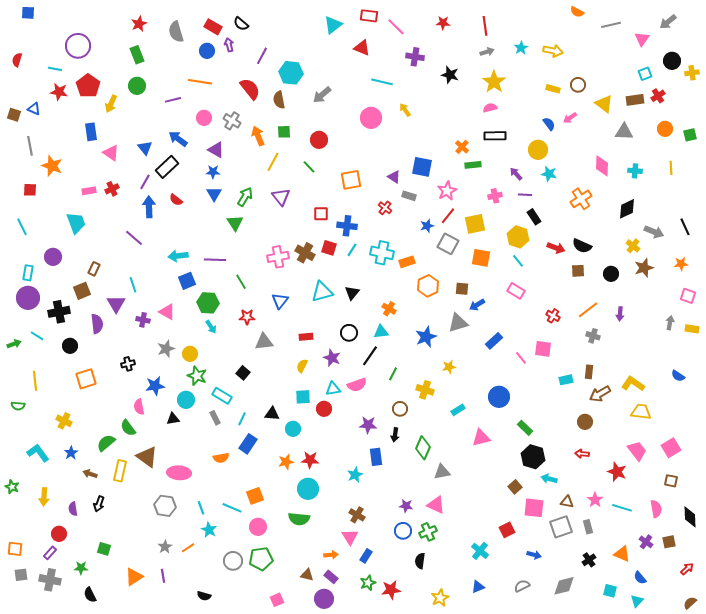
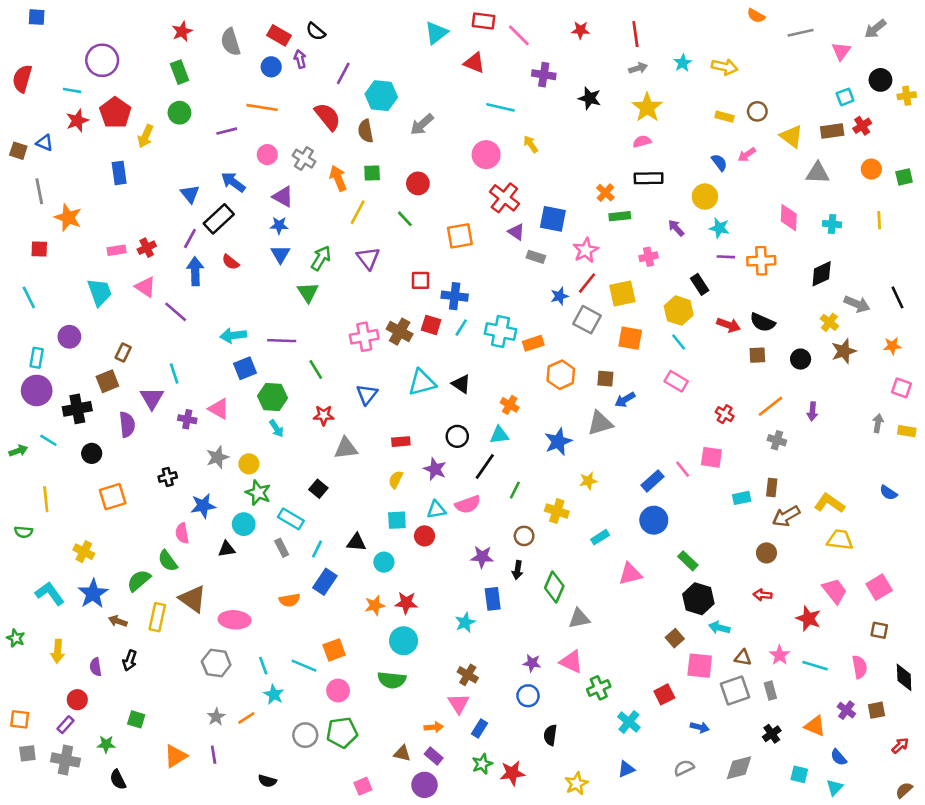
red semicircle: (17, 60) -> (22, 79), size x1.5
red star: (59, 92) -> (77, 121), turned -30
pink triangle: (111, 153) -> (145, 287), moved
purple line: (525, 195) -> (726, 257), moved
orange cross: (581, 199) -> (761, 261), turned 30
red cross: (385, 208) -> (504, 198), moved, size x1.6
black triangle: (352, 293) -> (461, 384), turned -35
blue rectangle: (494, 341) -> (652, 481), moved
blue star: (71, 453) -> (93, 594), size x1.6
green cross: (428, 532) -> (599, 688), moved

